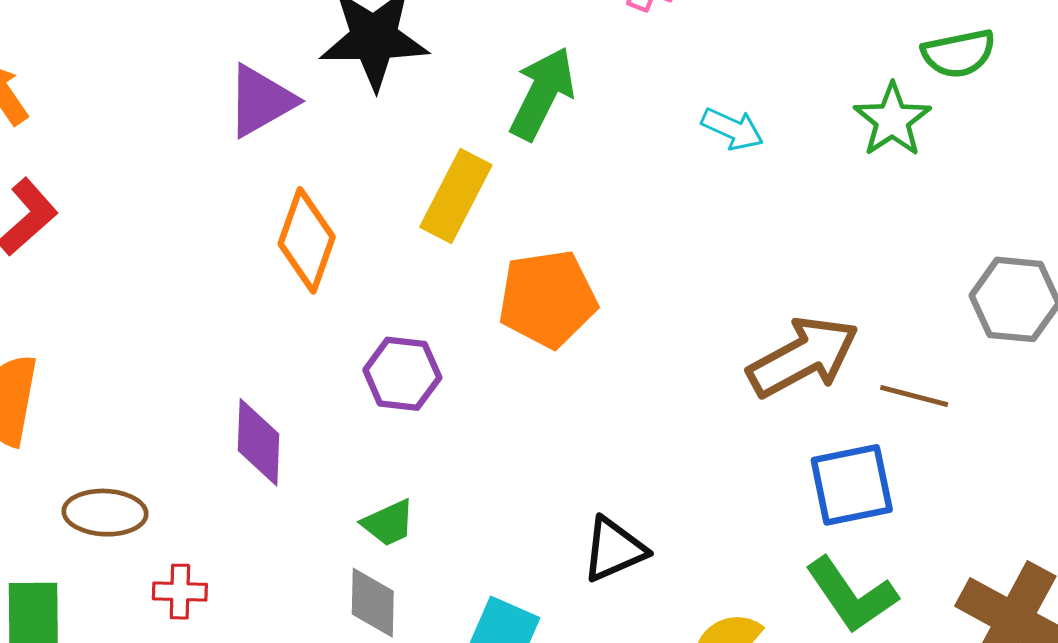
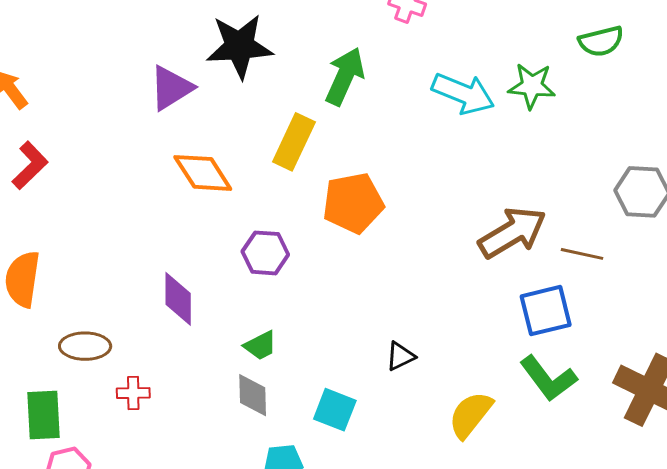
green star: (892, 120) -> (532, 86), moved, turned -30
cyan arrow: (732, 129) -> (463, 94), size x1.6
orange diamond: (307, 240) -> (203, 173), turned -50
black triangle: (614, 549) -> (400, 356), size x0.7

